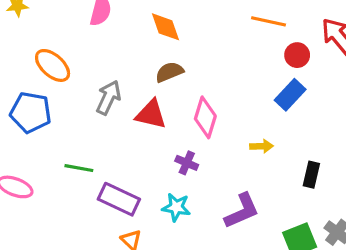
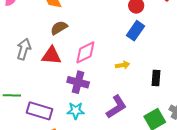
pink diamond: (205, 117) -> (85, 52), turned 55
purple cross: (187, 163) -> (78, 82), size x1.5

